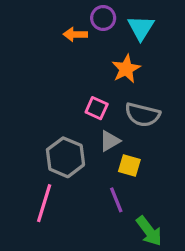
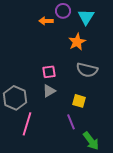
pink square: (97, 108) -> (49, 72), moved, turned -32
gray triangle: (110, 141) -> (49, 91), moved
gray hexagon: (65, 157) -> (15, 98), moved

